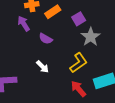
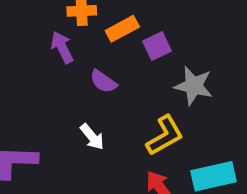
purple square: (79, 19) -> (157, 46), moved
gray star: (91, 37) -> (194, 86), turned -30

